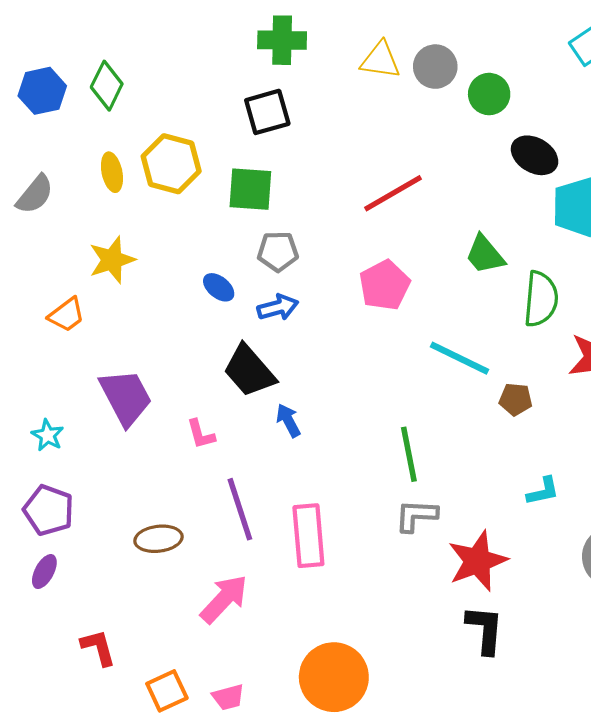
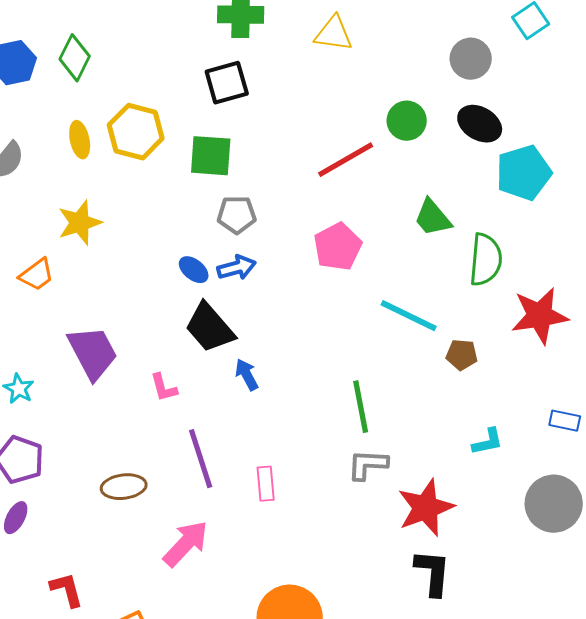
gray circle: (435, 67) -> (471, 59), moved
green circle: (489, 94) -> (407, 121), moved
blue ellipse: (219, 287) -> (194, 270), moved
pink rectangle: (308, 536) -> (266, 484), size x0.6

